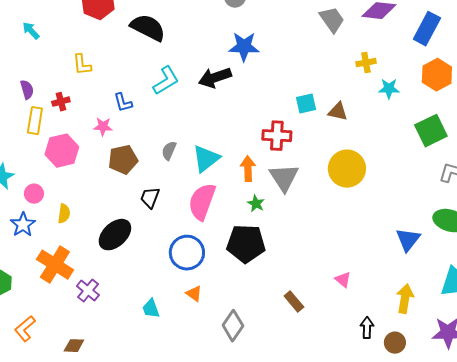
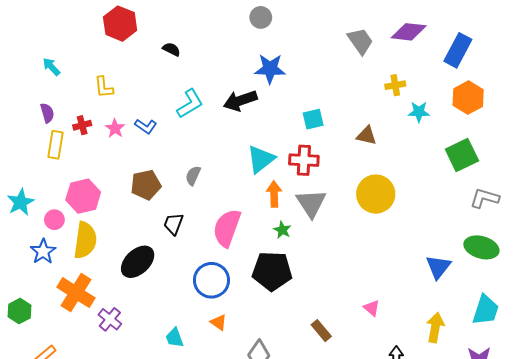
black semicircle: (148, 28) -> (171, 49), size x0.5
cyan arrow: (31, 31) -> (51, 67), moved
blue L-shape: (123, 103) -> (146, 126), turned -40
cyan square: (306, 104) -> (313, 119), moved
pink star: (103, 127) -> (115, 128), moved, turned 30
pink hexagon: (62, 151) -> (83, 196), moved
cyan triangle: (206, 159) -> (261, 159), moved
yellow semicircle: (64, 214) -> (85, 240), size x1.8

